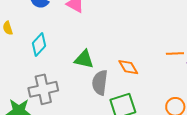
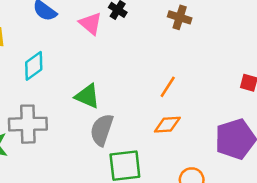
orange line: (175, 53) -> (168, 87), moved, turned -66
orange diamond: (128, 67) -> (167, 125), moved, turned -75

